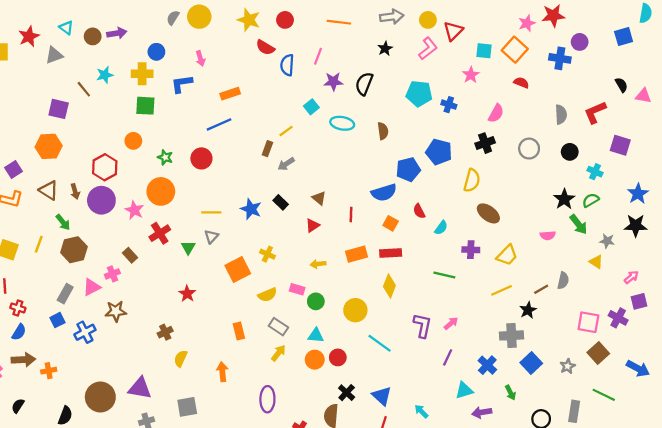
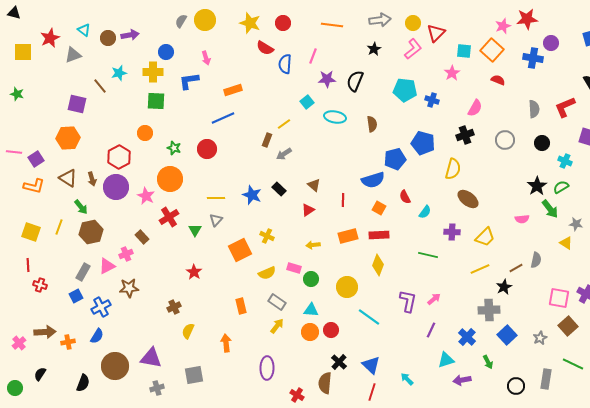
blue semicircle: (19, 332) -> (97, 336), moved

